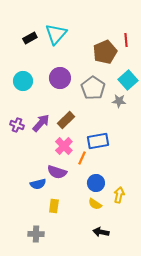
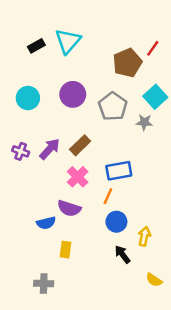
red line: (126, 40) -> (153, 48), turned 40
orange line: (82, 158) -> (108, 196), moved
yellow semicircle: (95, 204) -> (154, 280), moved
black arrow: (101, 232) -> (122, 254), moved, turned 42

